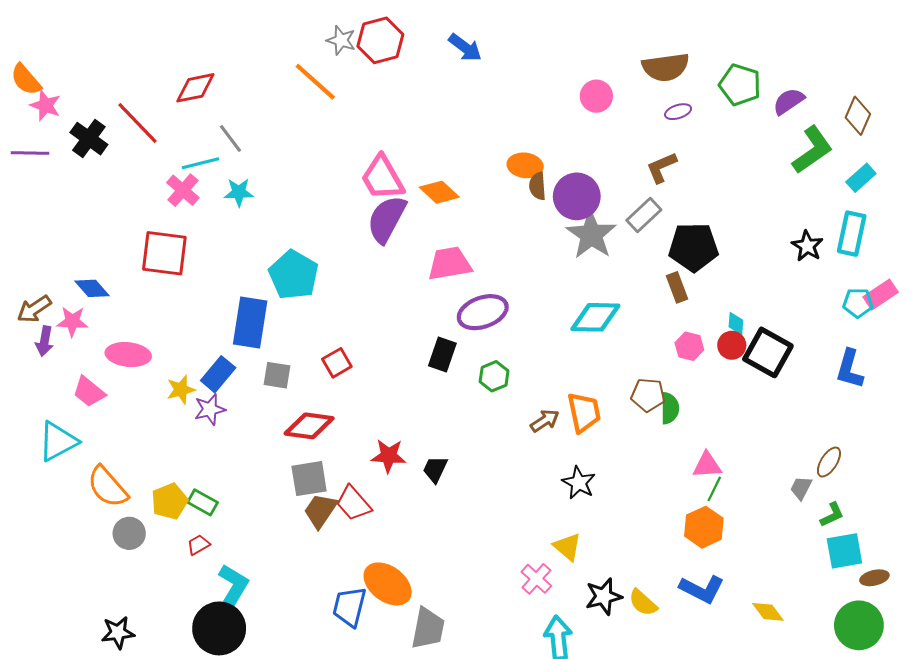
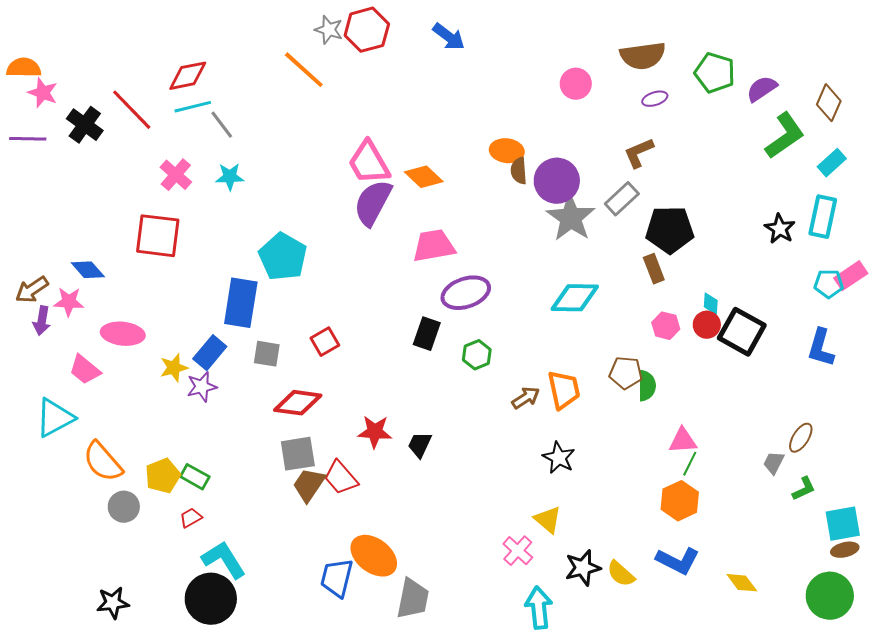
orange semicircle: (26, 80) -> (24, 68), turned 132
cyan line: (201, 163) -> (193, 107), moved
cyan square: (844, 551) -> (843, 524), moved
cyan L-shape: (233, 588) -> (224, 560), turned -63

